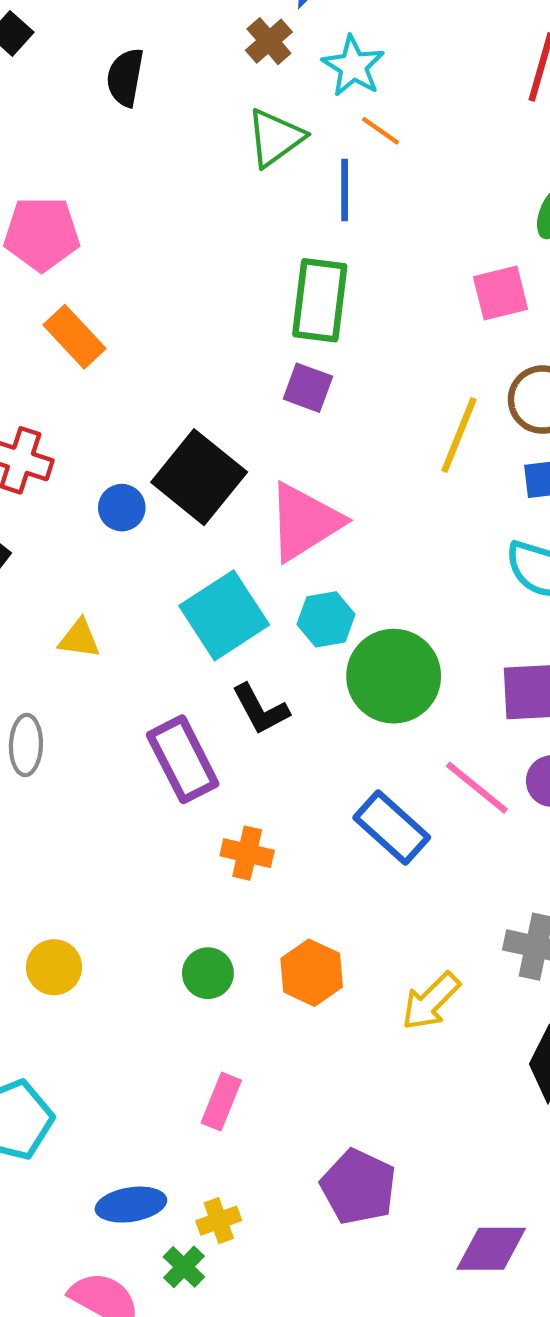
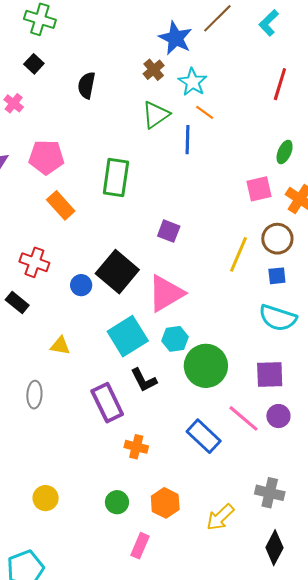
green rectangle: (320, 300) -> (116, 178), moved
pink rectangle: (221, 1102) -> (140, 546), moved

